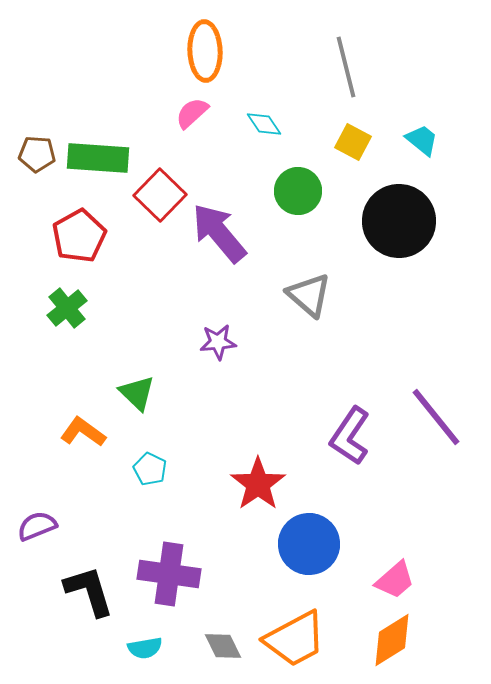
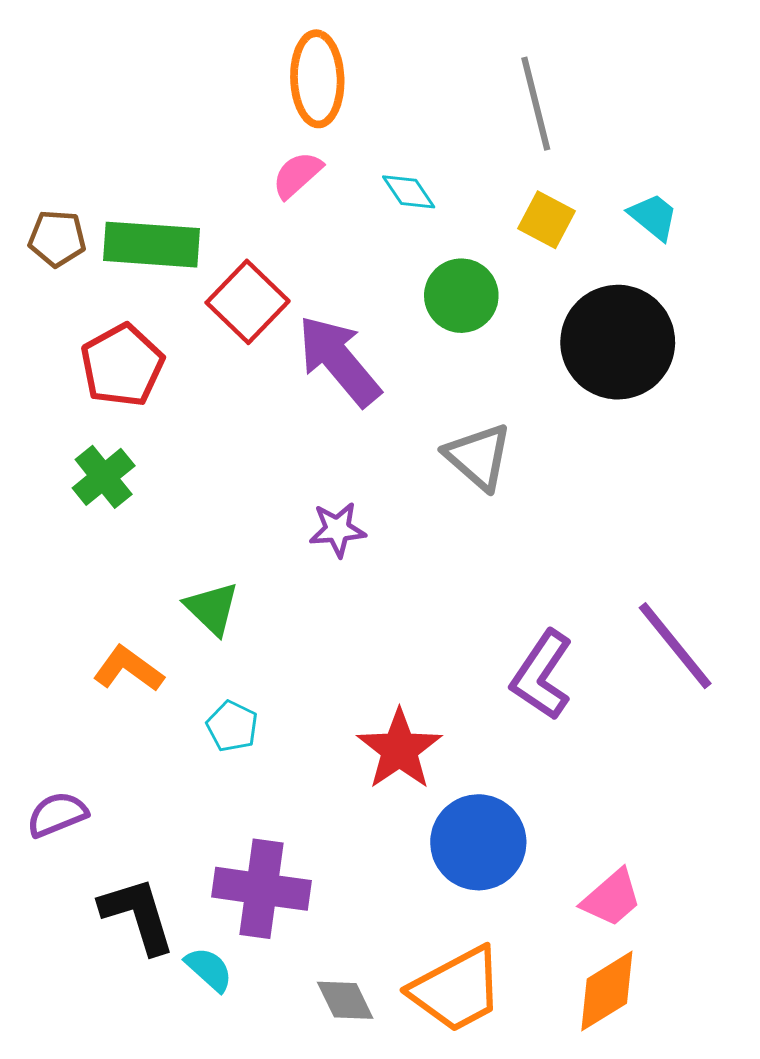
cyan semicircle: (145, 648) -> (209, 969), moved, turned -128

